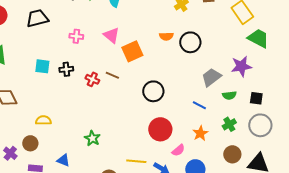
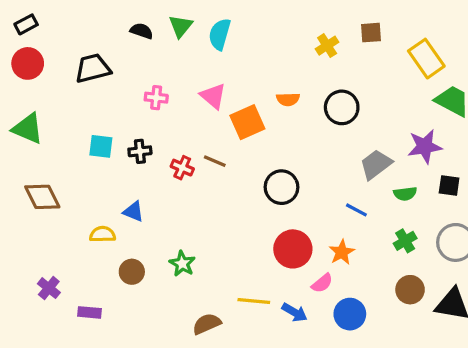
orange semicircle: (166, 36) -> (288, 99), moved
black square: (256, 98) -> (449, 186), moved
orange star: (200, 133) -> (342, 252), moved
brown circle: (30, 143) -> (132, 272), moved
blue triangle: (63, 160) -> (133, 212), moved

